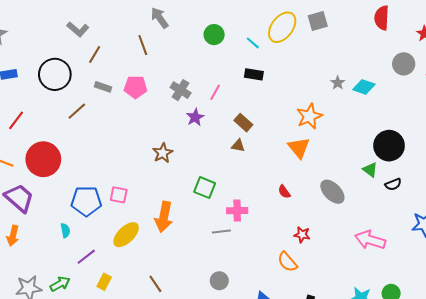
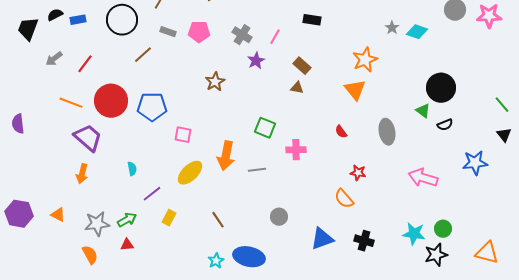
brown star: (163, 153) -> (215, 82), moved
gray ellipse: (332, 192) -> (387, 132), turned 35
blue pentagon: (86, 201) -> (152, 107), moved
gray line: (221, 232) -> (257, 170), moved

